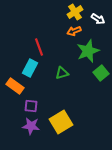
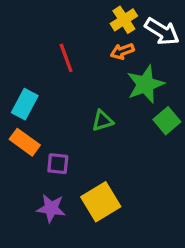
white arrow: (98, 19) -> (162, 31), size x1.5
red line: (39, 47) -> (66, 58), moved
cyan rectangle: (30, 68) -> (25, 104), moved
purple square: (31, 106) -> (58, 164), moved

